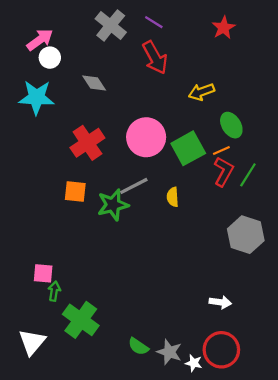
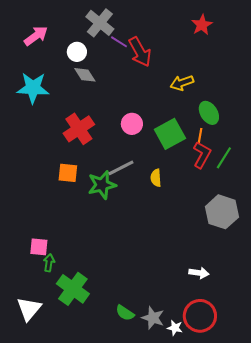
purple line: (154, 22) -> (119, 42), moved
white circle: (50, 58) -> (77, 52), moved
pink circle: (146, 137) -> (132, 124), size x0.6
orange line: (221, 151) -> (200, 136), turned -56

